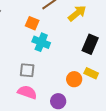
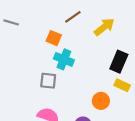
gray square: (27, 70) -> (48, 81), moved
yellow rectangle: (91, 73) -> (122, 85), moved

